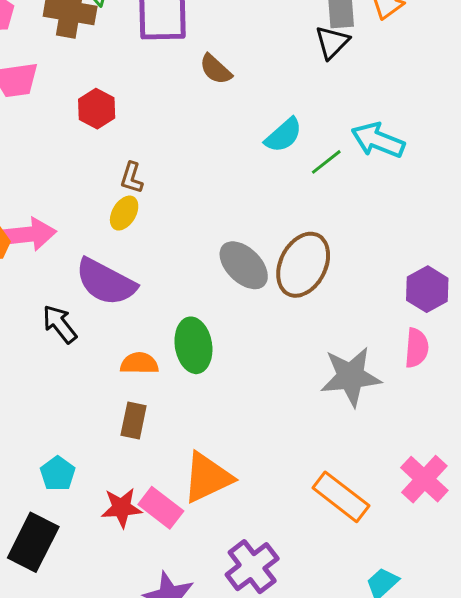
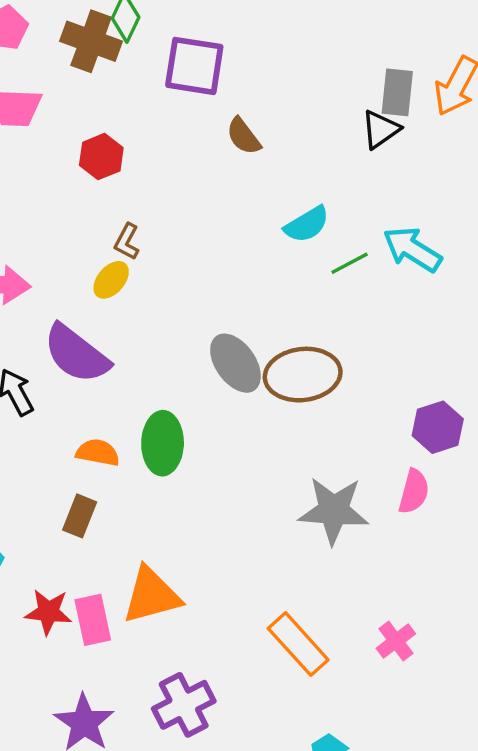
brown ellipse: (303, 265) -> (303, 375), turned 46
pink cross: (424, 479) -> (396, 641), size x0.7
pink rectangle: (161, 508) -> (93, 620), turned 30

